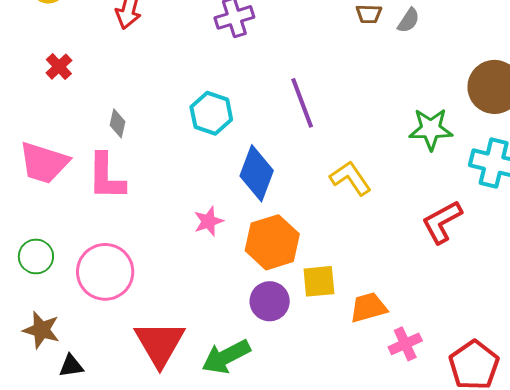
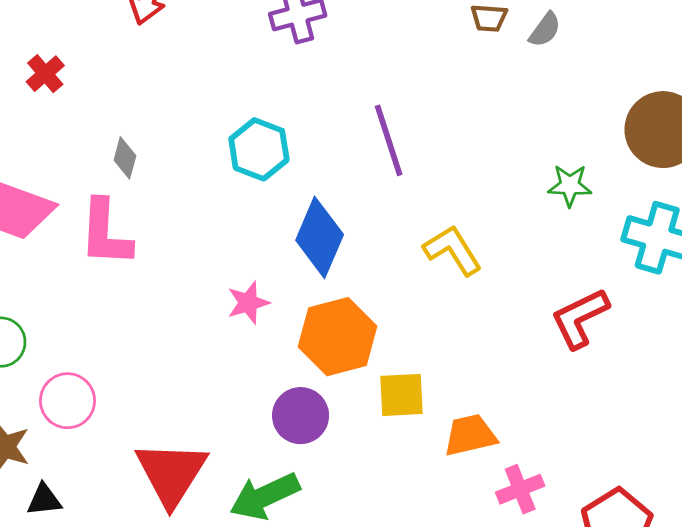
green star: (431, 129) -> (570, 185), size x0.7
pink circle: (105, 272) -> (68, 401), moved, size x0.7
purple circle: (270, 301) -> (301, 416), moved

